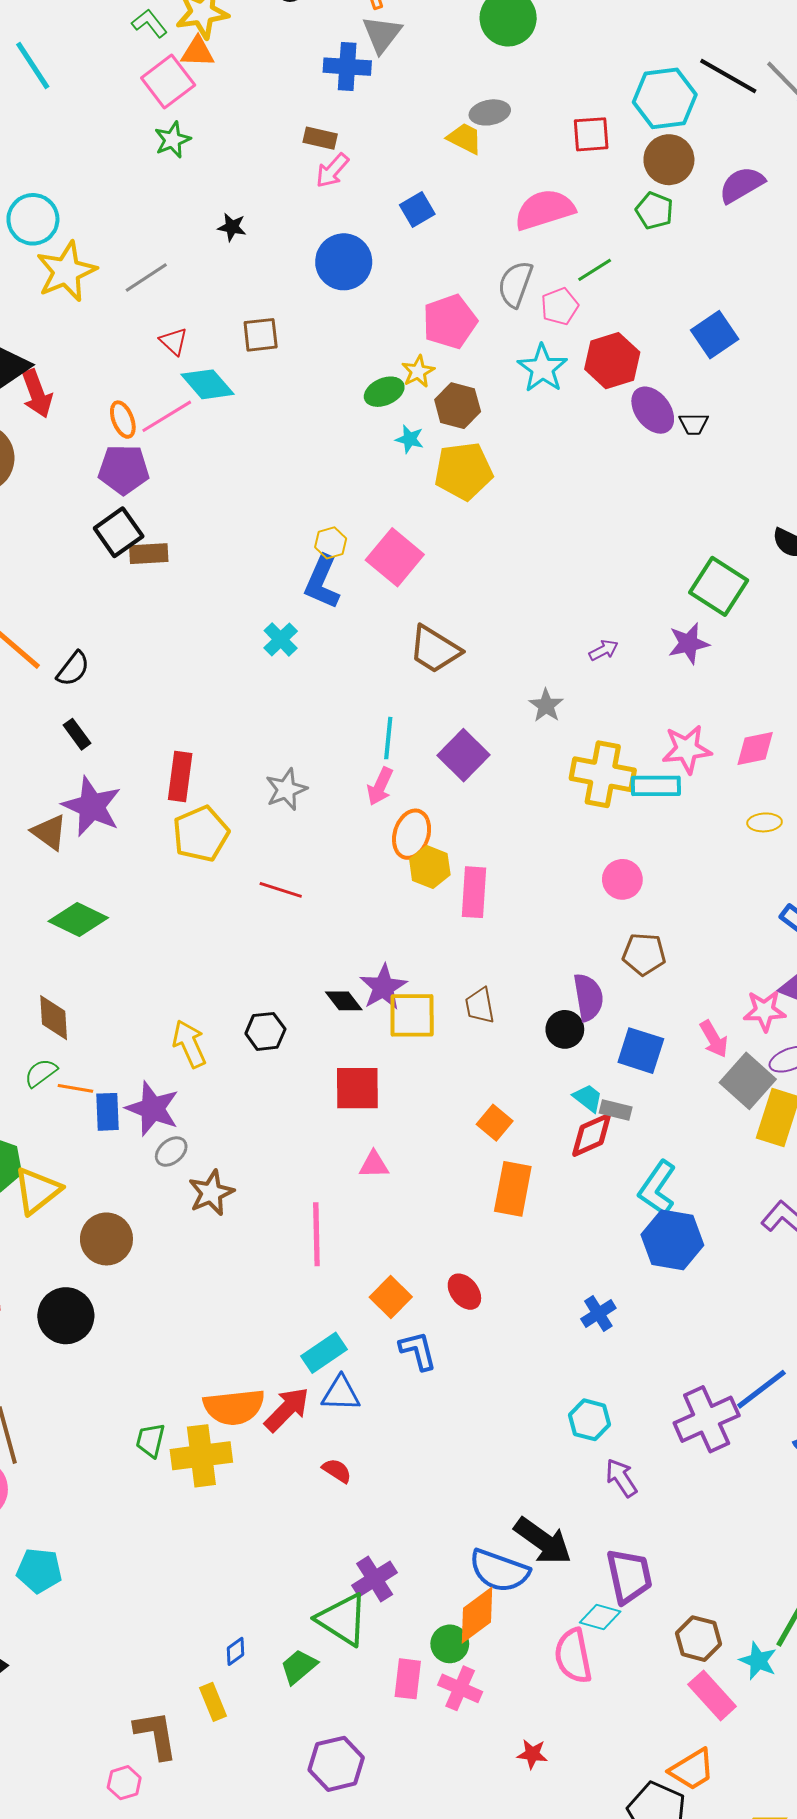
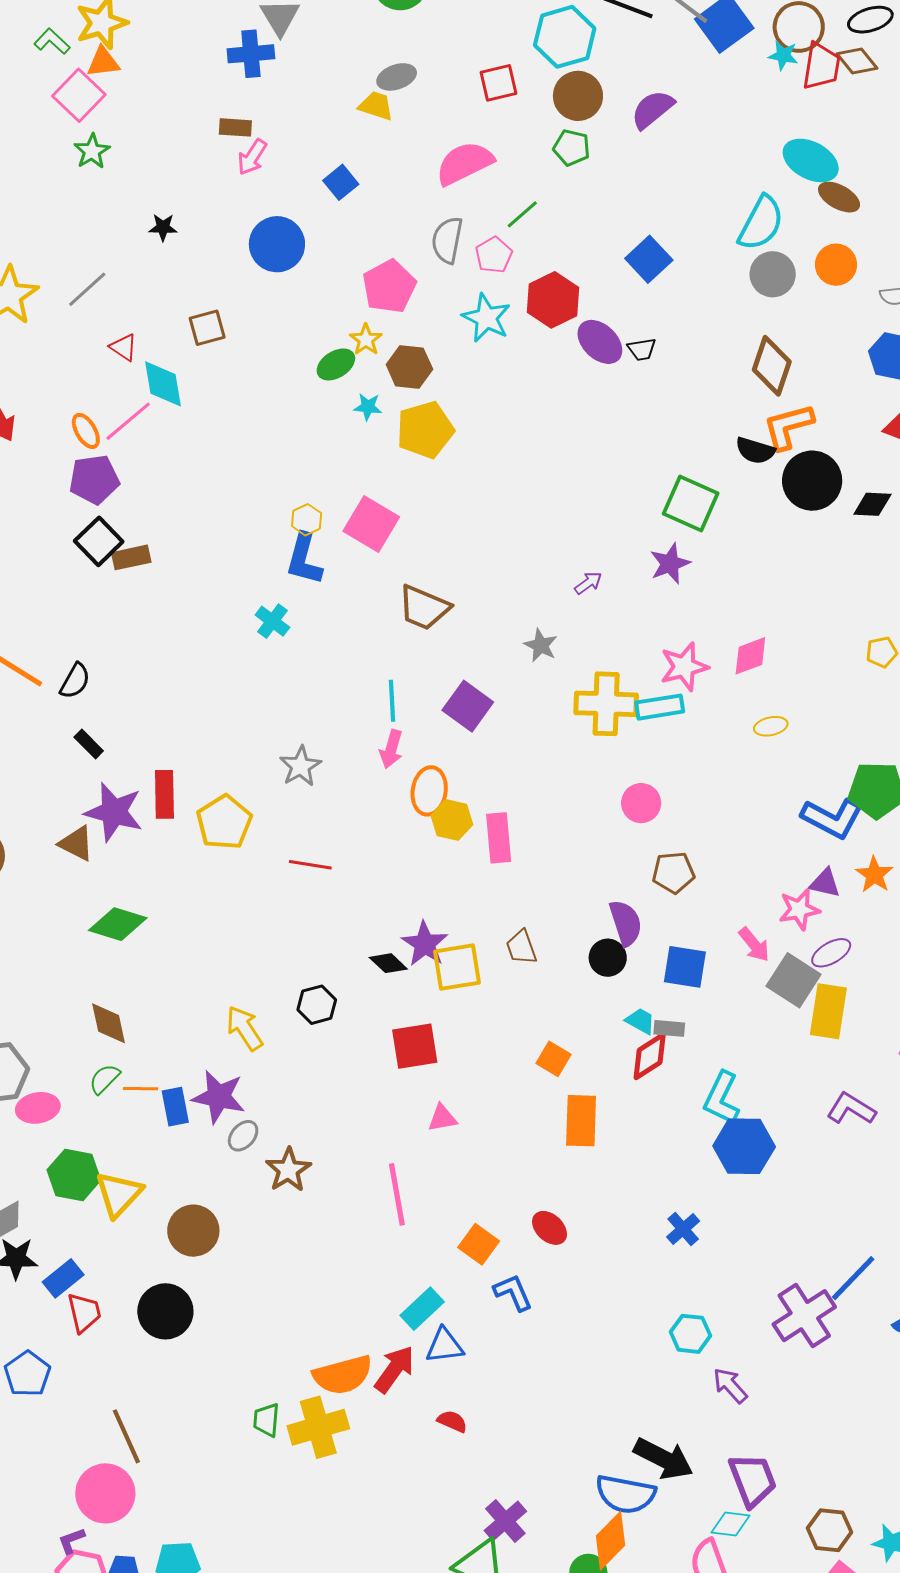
cyan diamond: (208, 384) -> (163, 384), turned 40
red rectangle: (180, 776) -> (164, 794), moved

